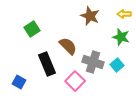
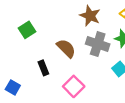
gray cross: (93, 62) -> (98, 44), moved
black rectangle: (47, 64) -> (43, 68), size x0.6

